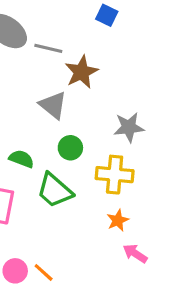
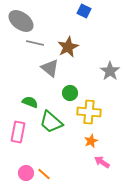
gray line: (48, 48) -> (35, 43), moved
gray star: (129, 127) -> (110, 71), moved, turned -30
green circle: (70, 148) -> (70, 93), moved

